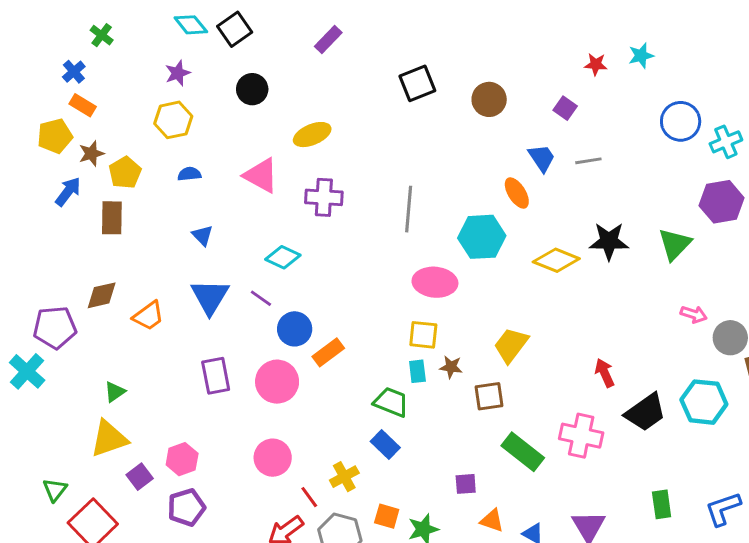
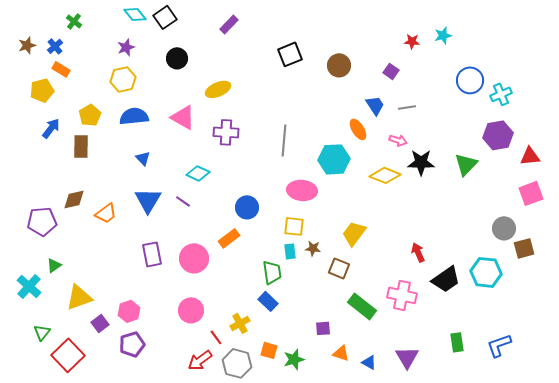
brown star: (91, 154) -> (27, 45), moved
blue semicircle: (189, 174) -> (134, 116), size x1.8
pink arrow: (694, 314) -> (398, 140), moved
blue circle: (295, 329) -> (247, 207), moved
cyan cross: (27, 371) -> (29, 286), moved
green triangle: (115, 392) -> (54, 265), moved
brown square: (489, 396) -> (339, 268), turned 30
green trapezoid: (391, 402) -> (272, 272), turned 60

